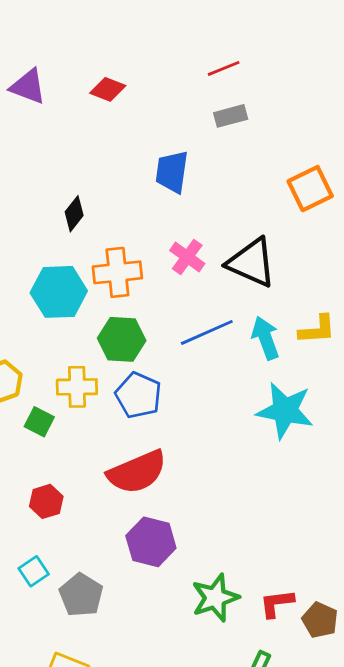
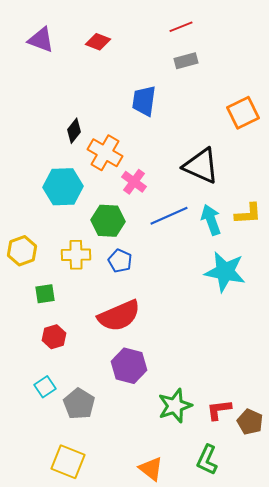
pink cross: (187, 257) -> (134, 182), moved
orange cross: (117, 272) -> (105, 153), moved, turned 36
blue pentagon: (138, 395) -> (120, 261), size x0.7
green square: (39, 422) -> (45, 294), moved, turned -35

